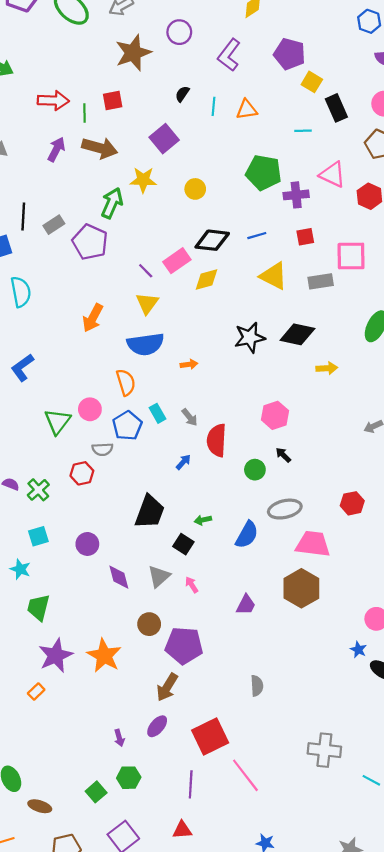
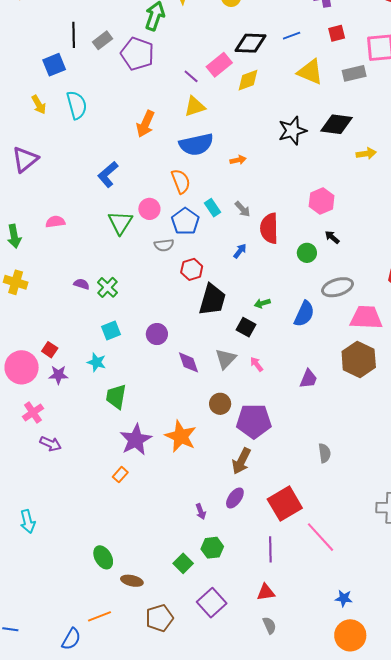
yellow triangle: (147, 303) -> (195, 106), turned 40
blue L-shape: (22, 368) -> (108, 174), moved
red hexagon: (82, 473) -> (192, 269), moved

